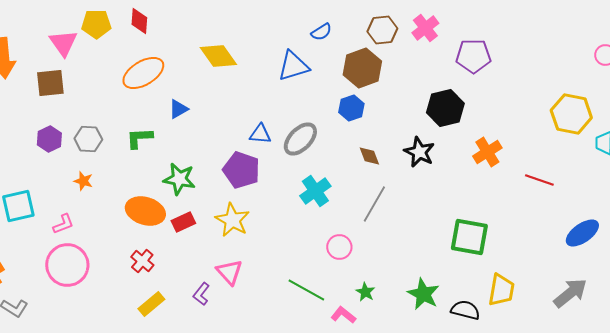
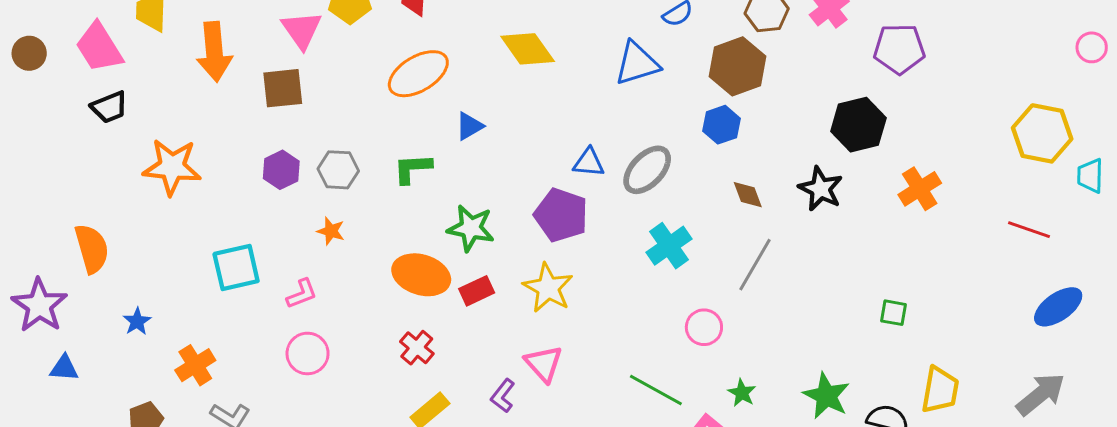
red line: (539, 180) -> (1029, 230), moved
green square: (469, 237) -> (893, 313), size x0.5
pink circle: (67, 265) -> (308, 353), size x0.7

